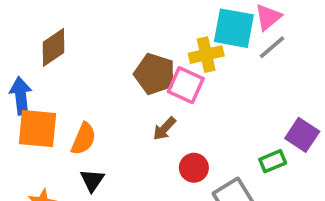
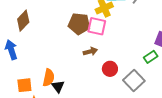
orange square: (37, 129) -> (24, 85), moved, size x0.7
brown arrow: (164, 129) -> (90, 51), turned -136
orange semicircle: (84, 139) -> (49, 78), moved

